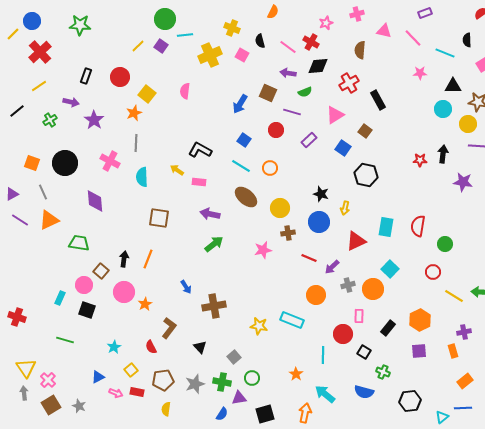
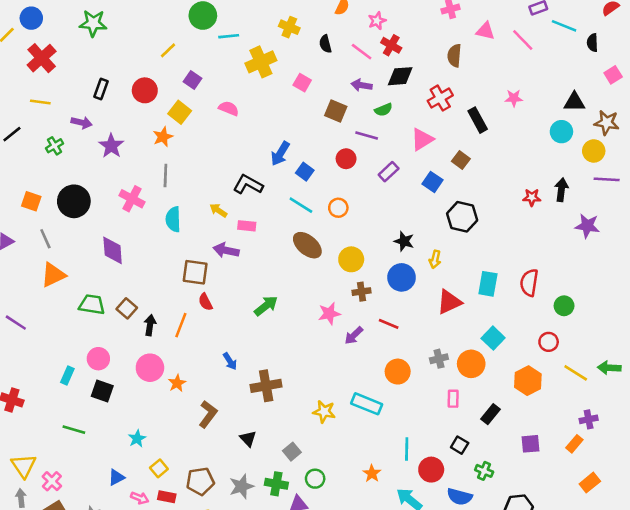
pink star: (326, 23) -> (377, 21), moved
purple square: (161, 46) -> (193, 80), moved
cyan line: (445, 53) -> (564, 26), moved
pink square: (242, 55) -> (302, 83), moved
pink star: (420, 73) -> (514, 98), moved
yellow line: (39, 86) -> (40, 102), turned 42
pink semicircle: (185, 91) -> (229, 108), turned 105
blue arrow: (240, 104) -> (280, 154), moved
purple arrow: (210, 214) -> (226, 250), moved
purple line: (20, 220) -> (16, 323), moved
purple arrow: (332, 267) -> (354, 335), moved
brown square: (101, 271) -> (127, 308), moved
orange hexagon: (420, 320) -> (528, 381), moved
red circle: (343, 334) -> (431, 470), moved
red semicircle: (151, 347) -> (205, 302), moved
orange rectangle: (453, 351) -> (574, 444), turned 56

